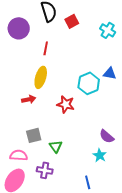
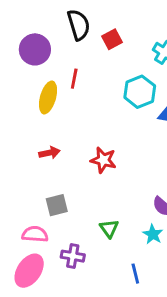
yellow ellipse: (41, 77) -> (48, 97), moved
cyan hexagon: (89, 83) -> (140, 92), moved
green triangle: (56, 146) -> (109, 228), moved

